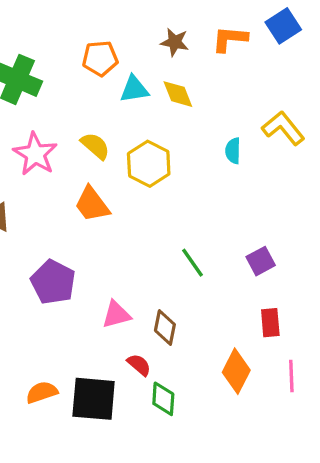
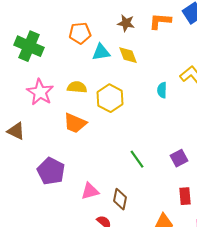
yellow semicircle: (95, 146) -> (77, 87), turned -36
orange trapezoid: (92, 204) -> (75, 123), turned -30

